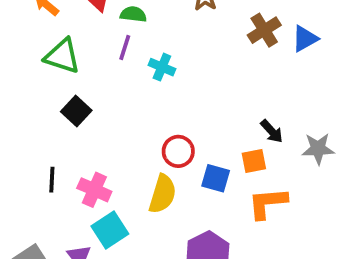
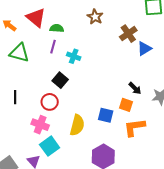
blue triangle: (305, 39) -> (144, 49), moved
black square: (76, 111) -> (60, 80), moved
red circle: (178, 151) -> (50, 102), moved
orange square: (254, 161) -> (126, 105), turned 32
black line: (52, 180) -> (15, 97), moved

